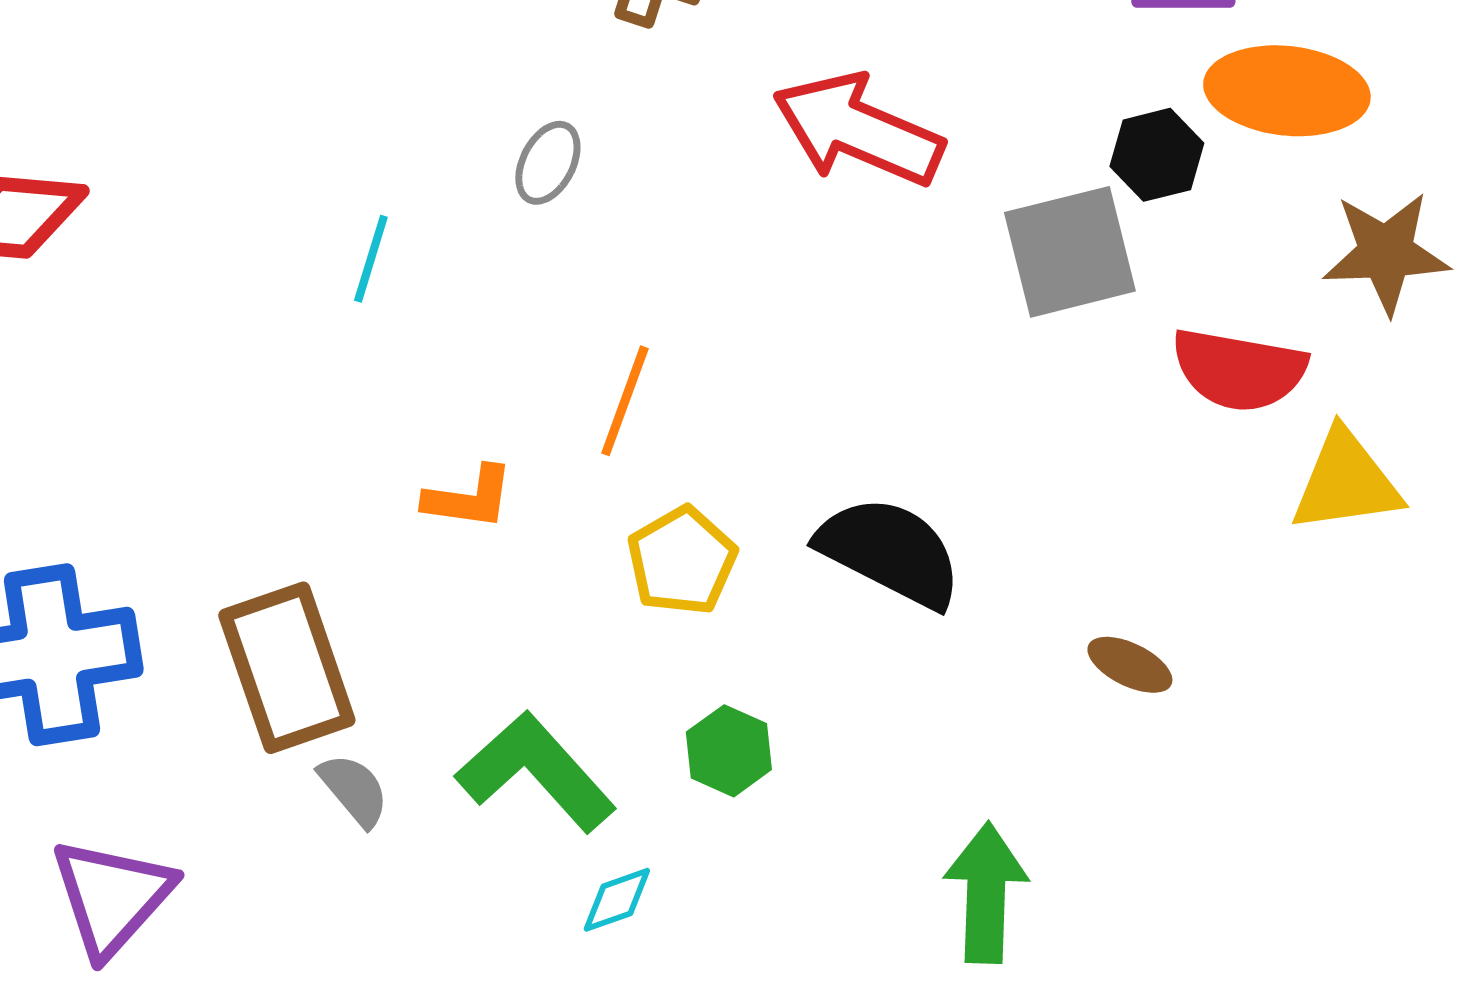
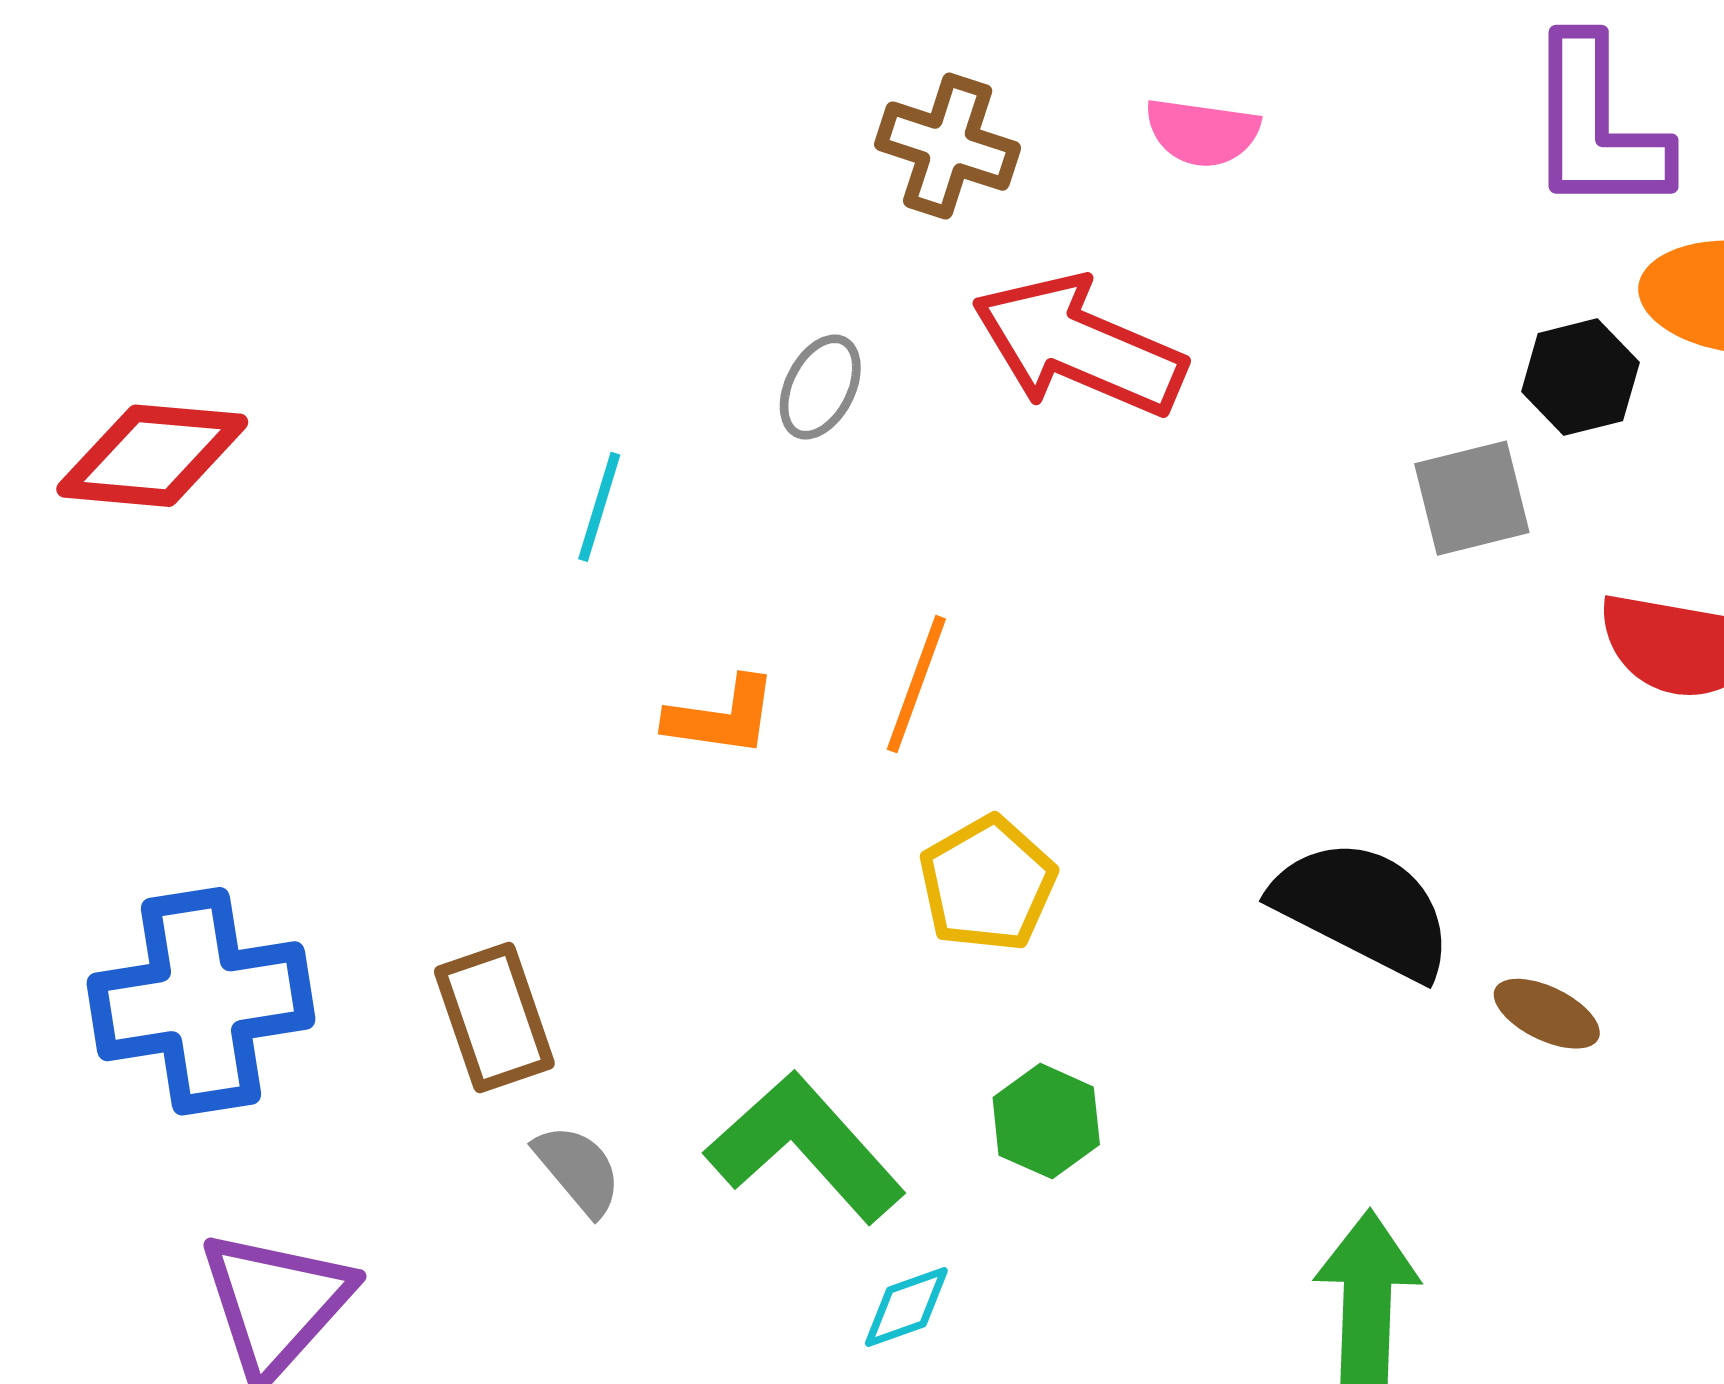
red arrow: (858, 130) -> (1079, 346), moved
gray square: (1070, 252) -> (1472, 498), size x0.7
orange L-shape: (469, 498) -> (722, 717), moved
black semicircle: (890, 552) -> (1363, 909), moved
brown rectangle: (287, 668) -> (494, 1017), size x0.7

